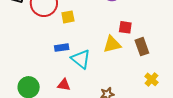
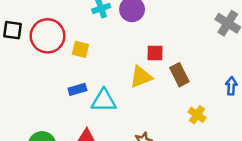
yellow square: (68, 17) -> (80, 49), turned 32
cyan triangle: (81, 59) -> (104, 101), turned -30

